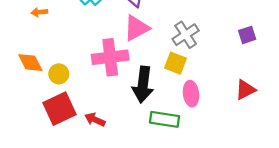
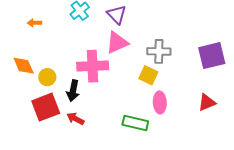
gray cross: (186, 35) -> (159, 51), turned 30
purple square: (247, 35) -> (212, 56), size x1.8
black arrow: (143, 85) -> (73, 91), moved, size x0.7

